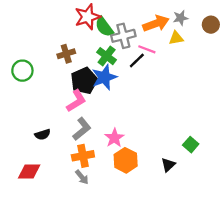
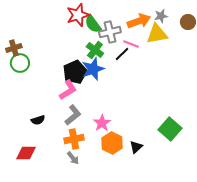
yellow triangle: (176, 38) -> (157, 34), size x1.6
brown cross: (66, 54) -> (14, 48), moved
green square: (191, 145) -> (170, 129), size x1.6
black triangle: (168, 165) -> (136, 147), moved

